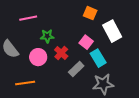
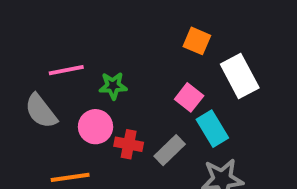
pink line: (28, 18) -> (66, 70), moved
red cross: (61, 53) -> (129, 144), moved, turned -32

